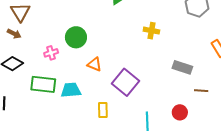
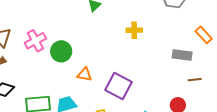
pink cross: (51, 53) -> (35, 41), moved, size x1.5
gray rectangle: (182, 67) -> (182, 55), moved

